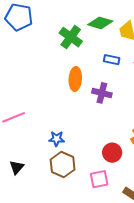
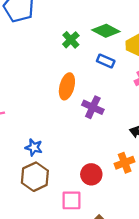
green cross: (71, 37) -> (71, 40), size x0.7
blue rectangle: (112, 60) -> (106, 61), moved

